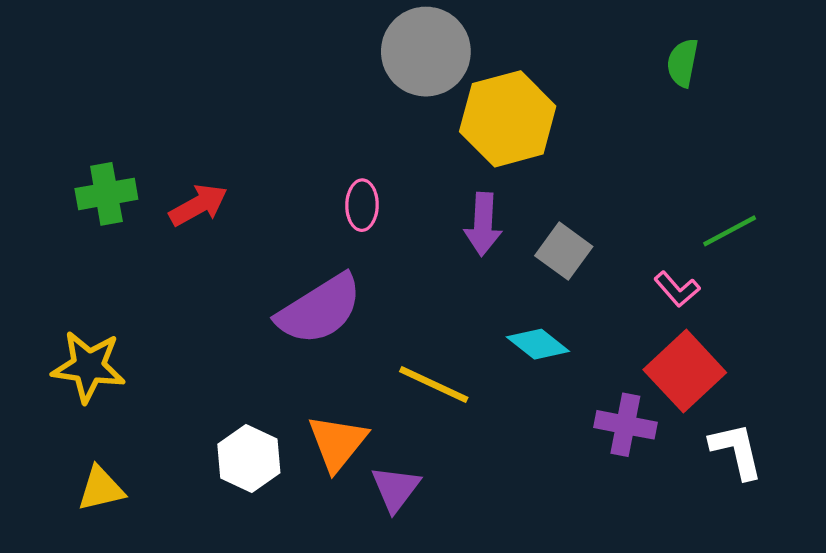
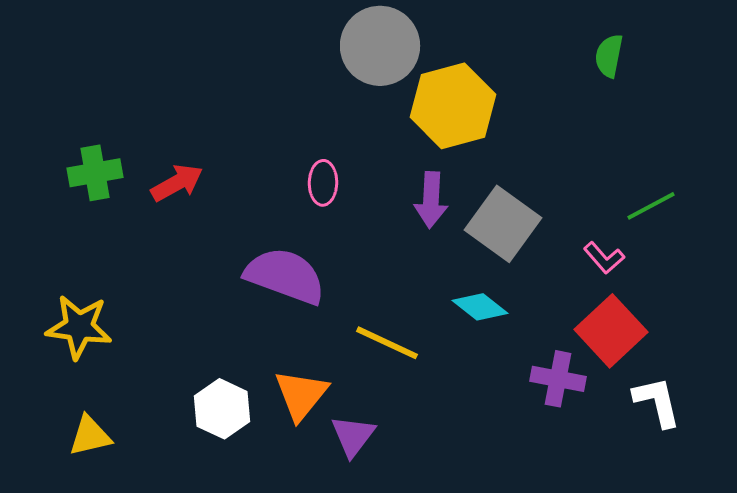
gray square: (564, 251) -> (503, 224), size x1.5
purple semicircle: (319, 309) -> (285, 276), turned -128

